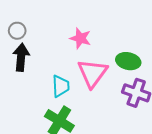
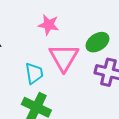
green ellipse: (128, 61) -> (97, 42), turned -40

